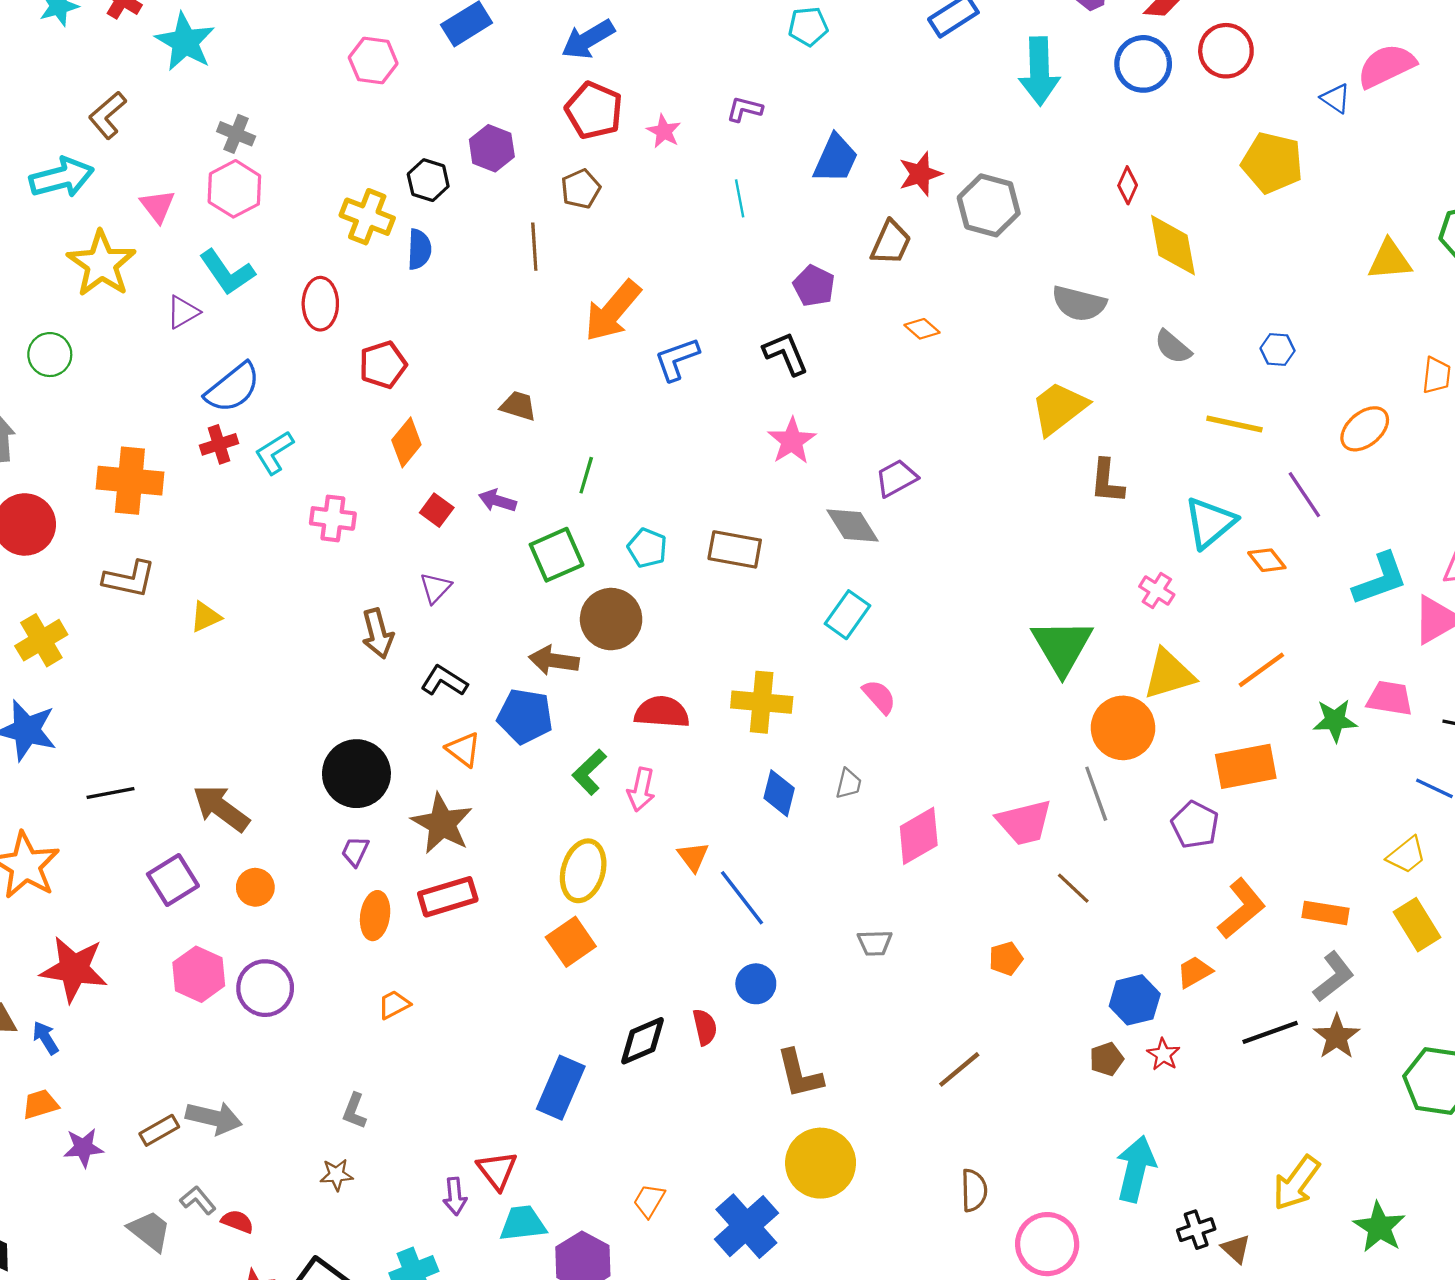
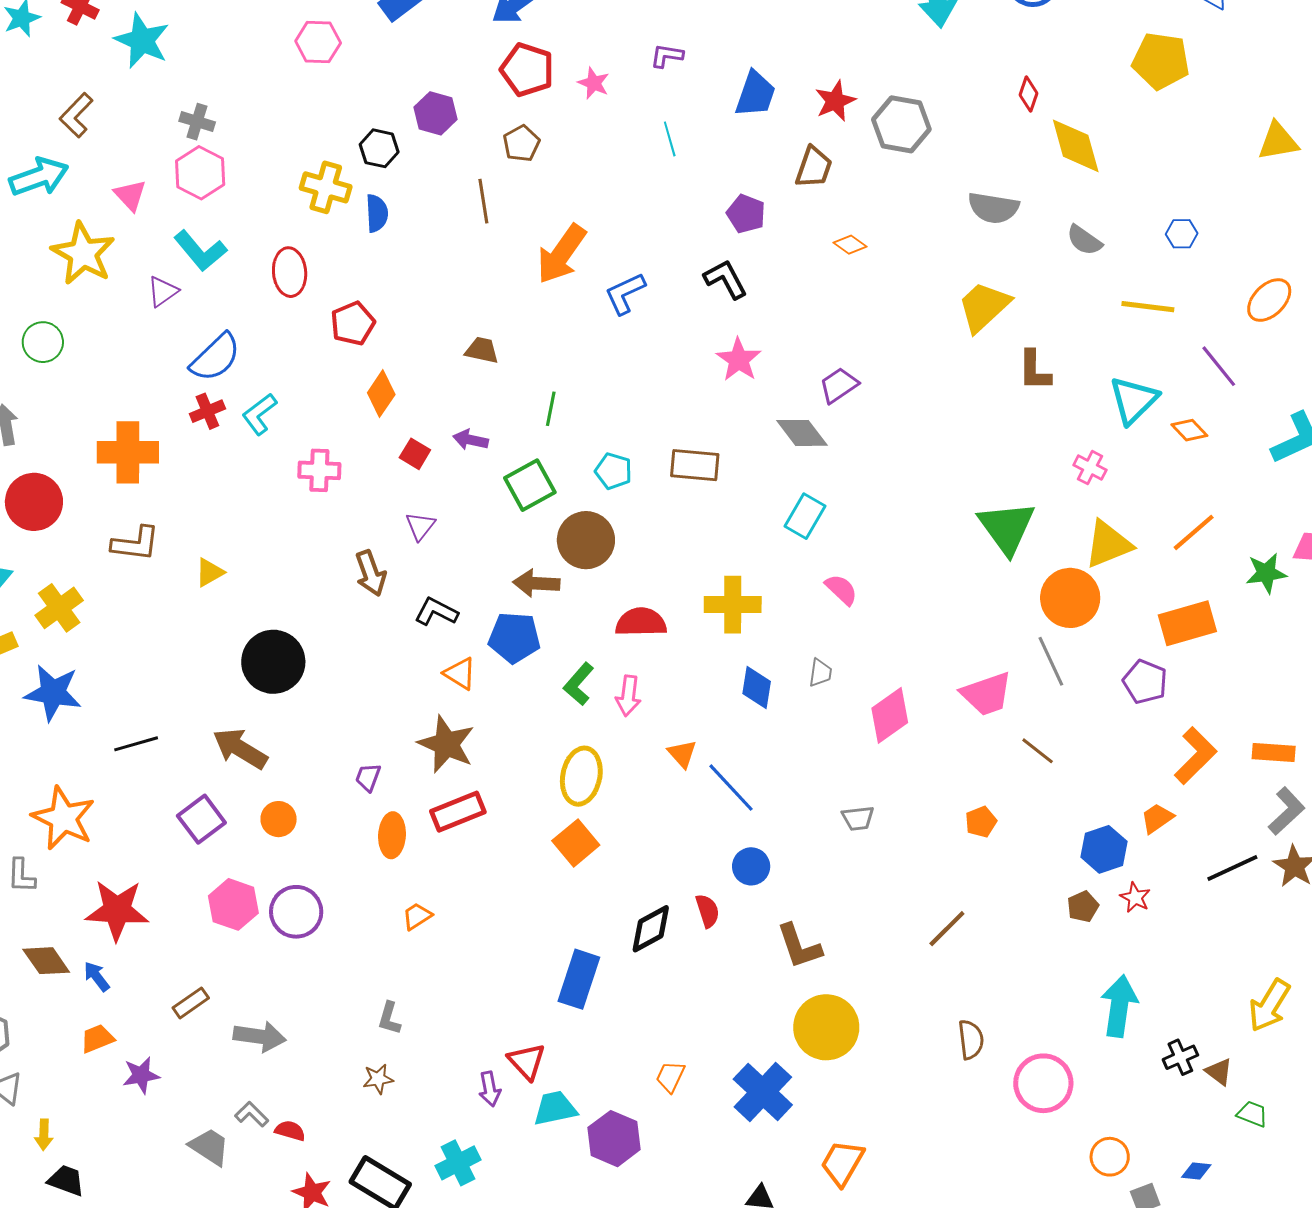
black circle: (356, 774) -> (273, 662), moved
brown rectangle: (159, 1130) -> (191, 1003), moved

